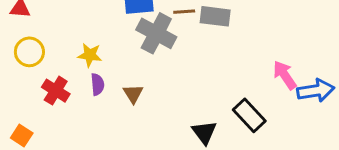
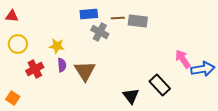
gray cross: (156, 33) -> (100, 32), size x0.7
red cross: (56, 91) -> (35, 69), turned 30
brown triangle: (133, 94) -> (85, 71), size x1.6

